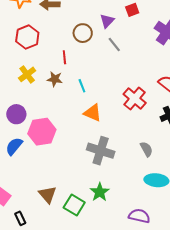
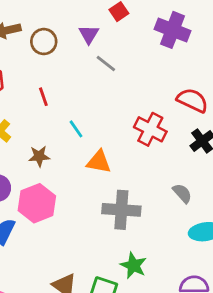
brown circle: (83, 33) -> (44, 42), moved
brown star: (55, 79) -> (39, 156), moved

